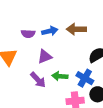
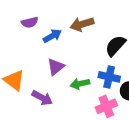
purple semicircle: (28, 34) -> (30, 22), moved
purple arrow: (38, 80) -> (42, 98), moved

